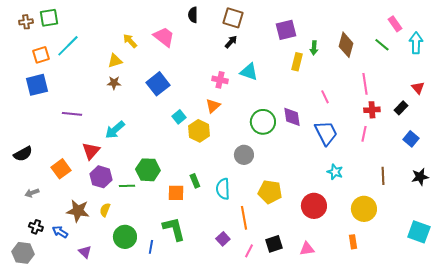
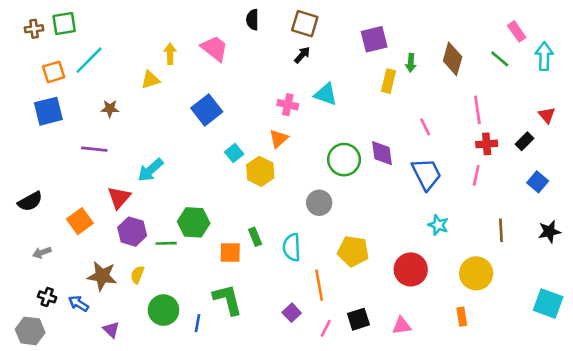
yellow arrow: (130, 41) -> (170, 54), turned 42
brown star: (114, 83) -> (110, 109), moved

